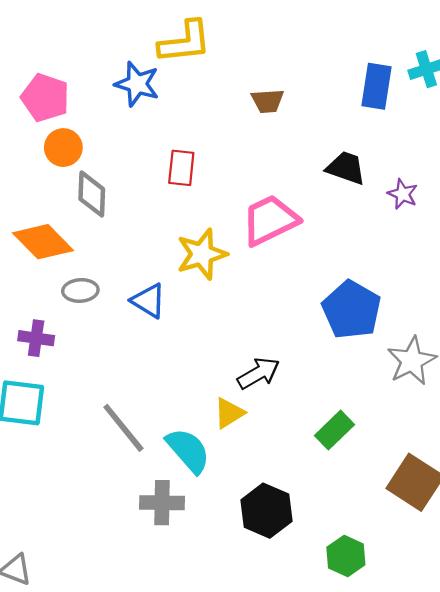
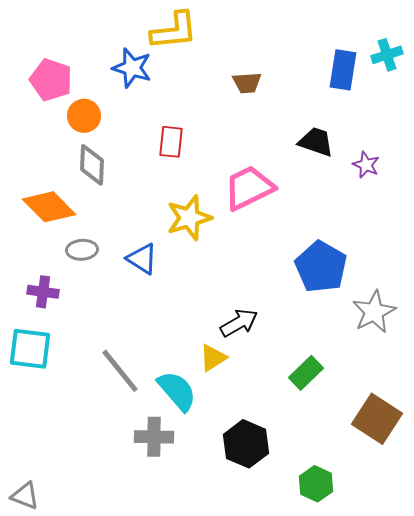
orange circle: (63, 148) -> (84, 116), moved

